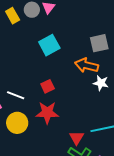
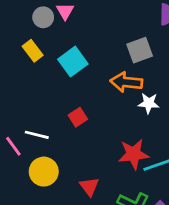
yellow rectangle: (13, 16) -> (33, 51), moved
red star: (47, 113) -> (134, 154), moved
red triangle: (77, 138) -> (89, 187), moved

